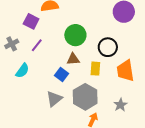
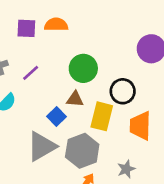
purple square: (31, 21) -> (26, 28), moved, turned -35
yellow rectangle: (95, 69) -> (102, 116), size x1.5
gray triangle: (54, 99) -> (42, 146), size x1.4

